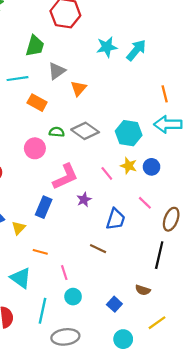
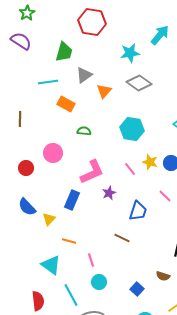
cyan arrow: (136, 50) -> (160, 35), moved
gray diamond: (85, 131) -> (139, 83), moved
cyan hexagon: (129, 133) -> (132, 129), moved
pink circle: (35, 148) -> (53, 153), moved
cyan line: (43, 311) -> (71, 295), turned -40

